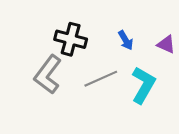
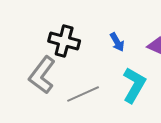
gray line: (101, 79) -> (83, 94), moved

